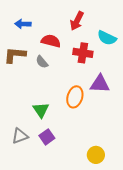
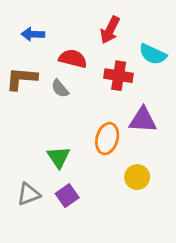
yellow circle: (96, 155) -> (137, 177), moved

